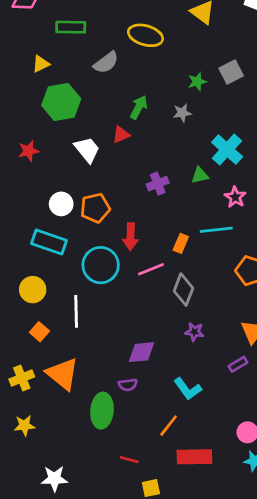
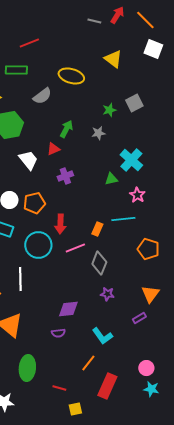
purple cross: (158, 184) -> (65, 176), moved
green ellipse: (102, 411) -> (27, 368), moved
red rectangle: (194, 457) -> (107, 386), turned -65

